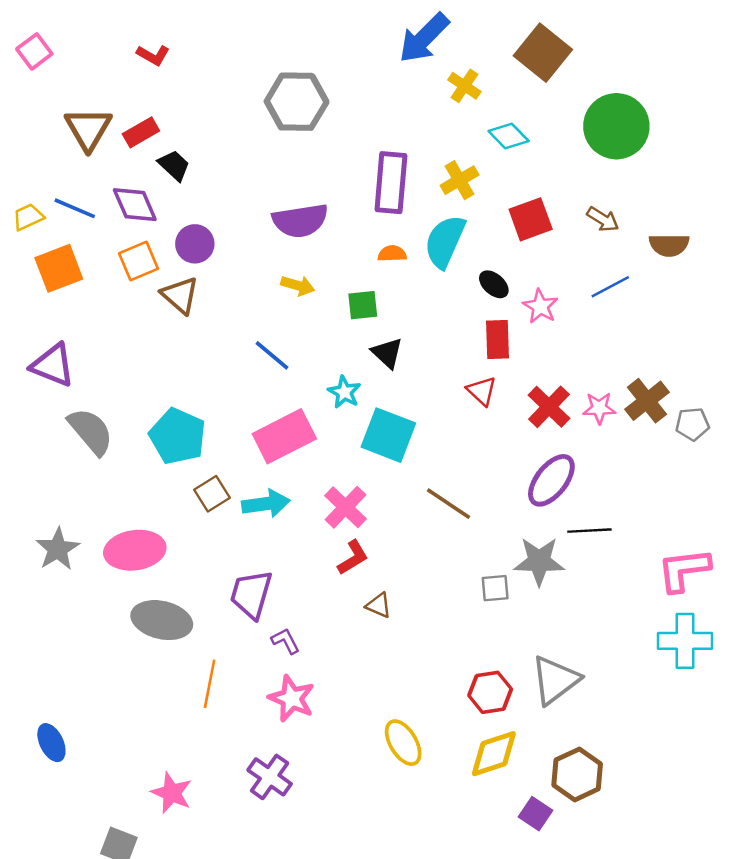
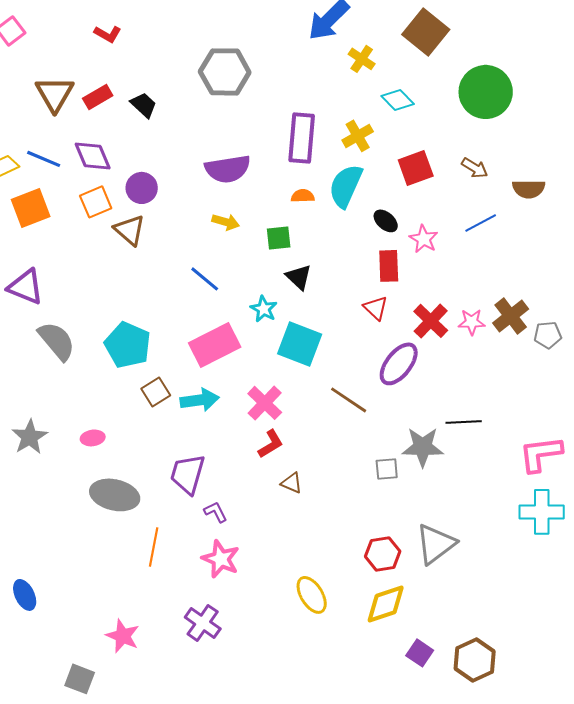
black trapezoid: (174, 165) -> (144, 105), moved
purple ellipse: (551, 480) -> (399, 364), moved
pink ellipse: (135, 550) -> (93, 438), size x0.5
brown hexagon: (577, 774) -> (475, 660), moved

